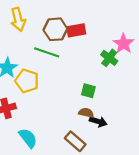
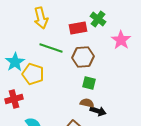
yellow arrow: (18, 19) -> (41, 18), moved
brown hexagon: (55, 29) -> (83, 57), moved
green cross: (109, 58) -> (98, 19), moved

